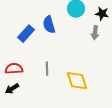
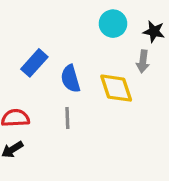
blue semicircle: (49, 25) -> (70, 79), moved
yellow diamond: (77, 81) -> (116, 88), moved

